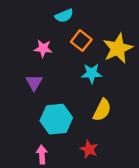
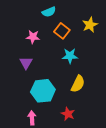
yellow star: (118, 48) -> (90, 25), moved, size x0.7

